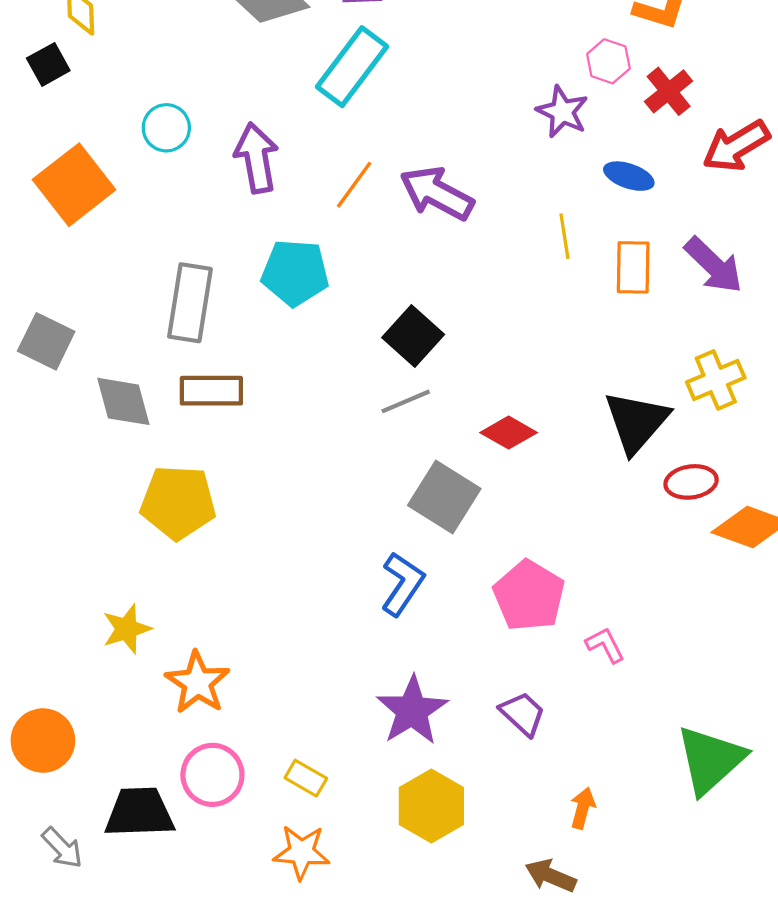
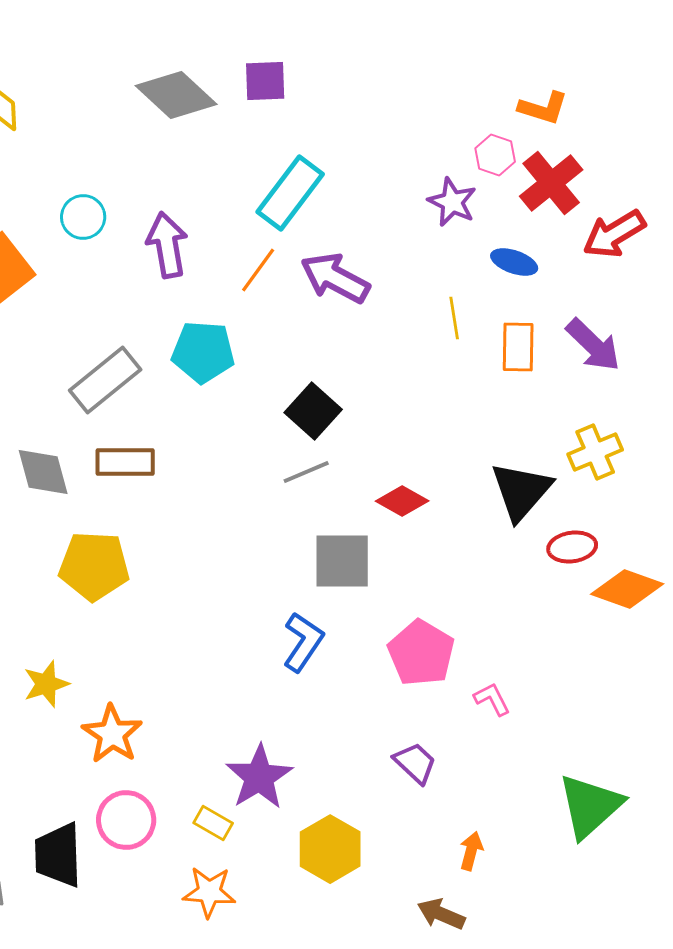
cyan rectangle: (352, 67) -> (290, 193), moved
red cross: (669, 91) -> (551, 183), size x1.4
gray rectangle: (190, 303) -> (105, 380), turned 42
gray square: (444, 497) -> (342, 561), turned -32
purple star: (412, 710) -> (259, 777), moved
black trapezoid: (140, 812) -> (58, 855), turned -90

